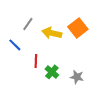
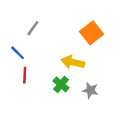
yellow arrow: (52, 33) -> (73, 62), moved
red line: (36, 61) -> (25, 75), moved

